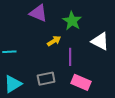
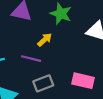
purple line: (70, 57) -> (31, 59), moved, turned -66

